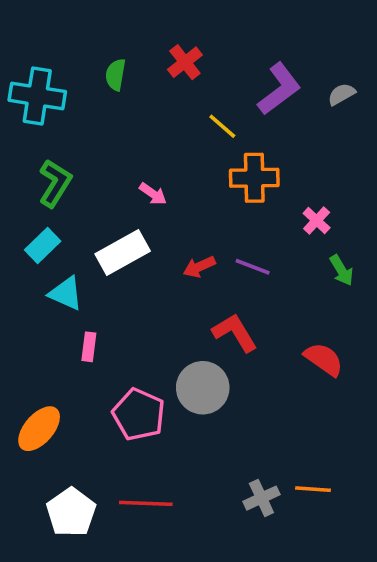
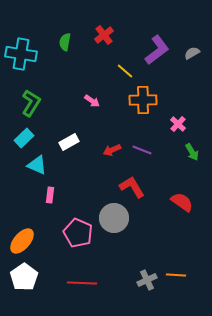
pink arrow: (153, 194) -> (92, 101), moved
white rectangle: (123, 253) -> (69, 142), size x0.7
white pentagon: (71, 512) -> (24, 277), moved

